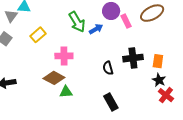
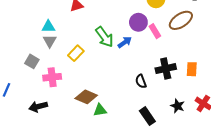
gray triangle: (11, 16) -> (50, 41), moved
yellow rectangle: (38, 35) -> (76, 53), moved
pink cross: (64, 56) -> (52, 77), moved
black star: (159, 80) -> (178, 106), moved

